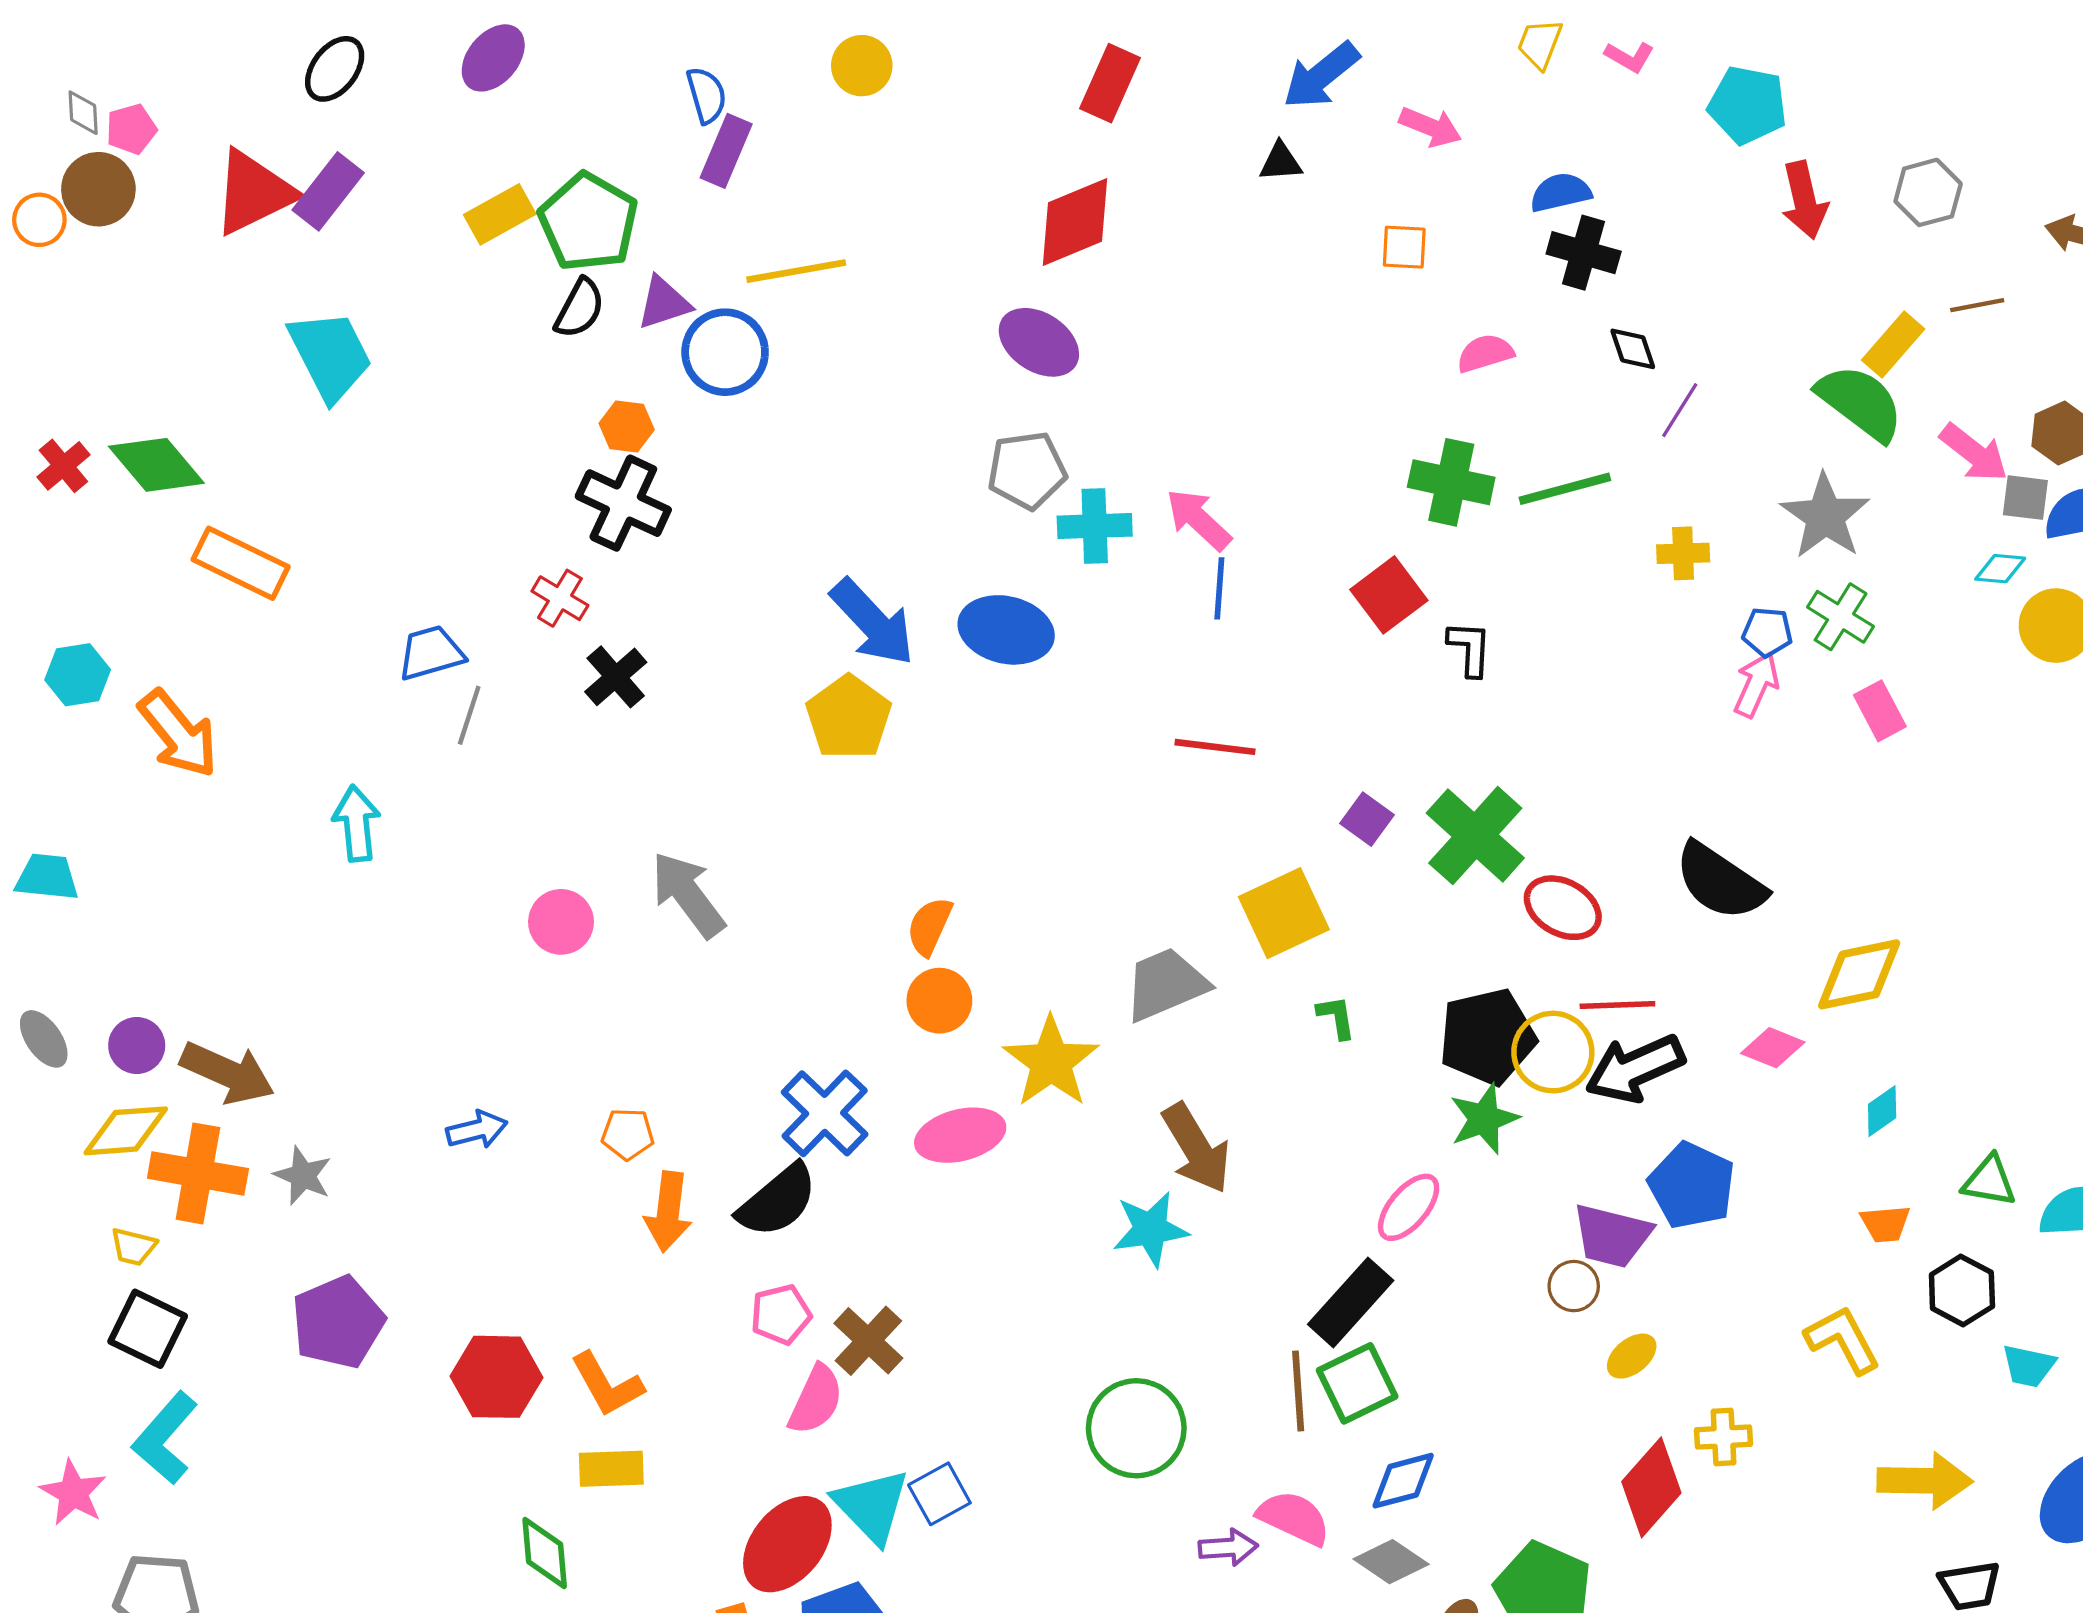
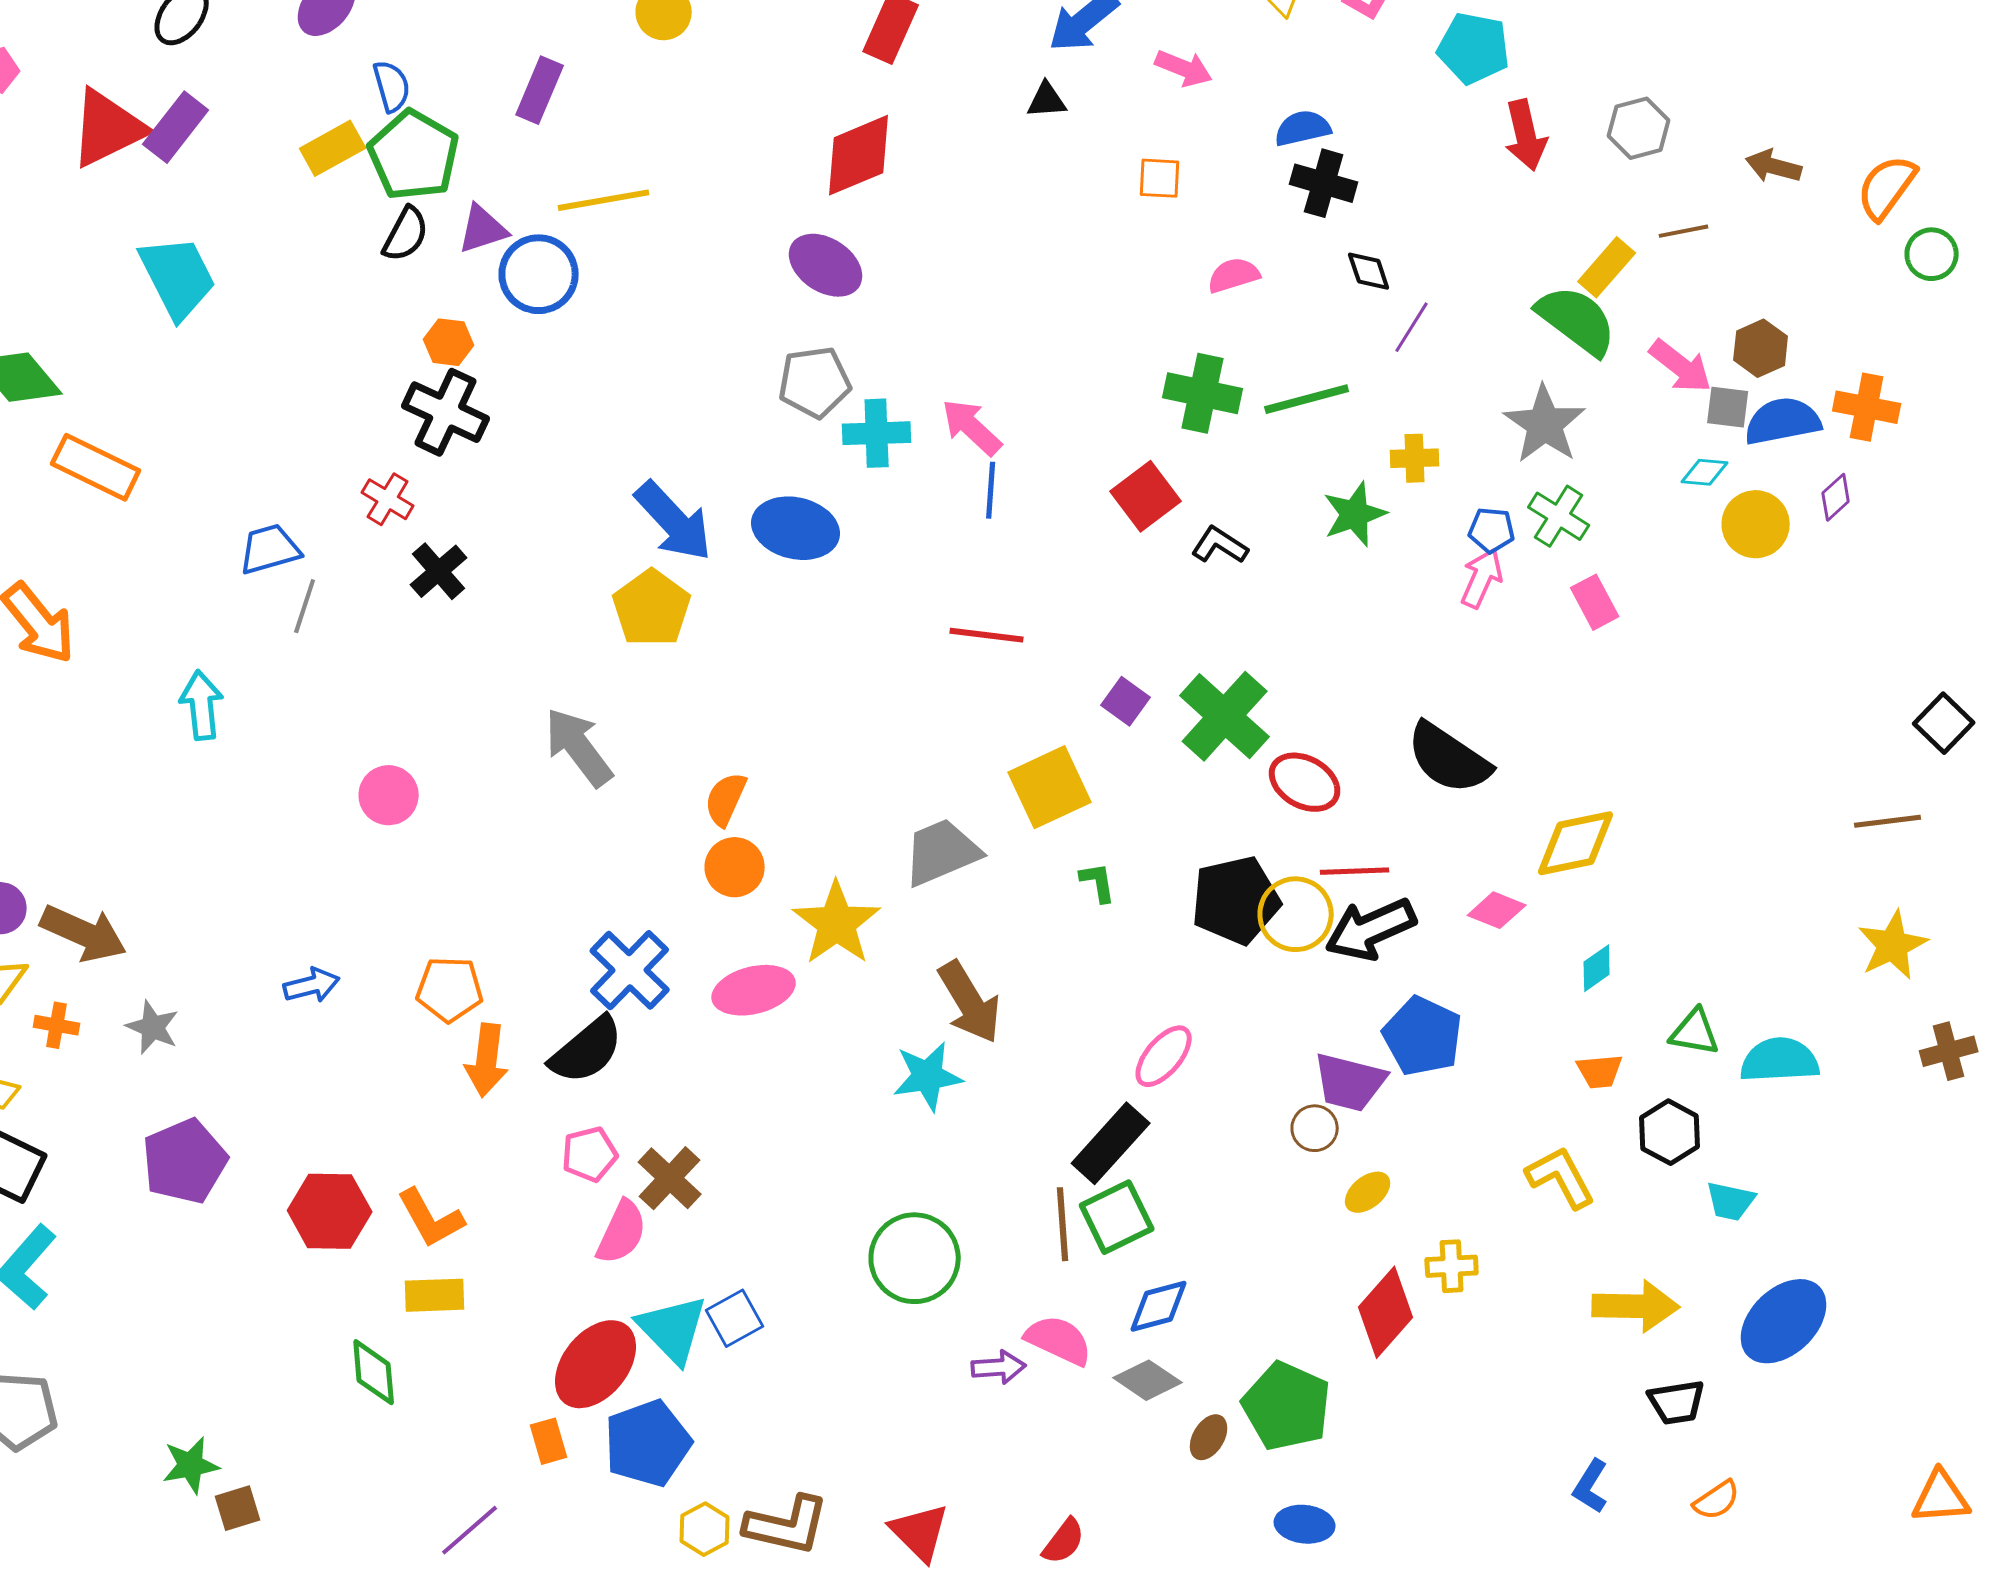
blue semicircle: (706, 95) -> (392, 86), moved
black L-shape: (1470, 649) -> (1220, 545), turned -60
gray arrow: (688, 895) -> (579, 747), moved
green star: (1484, 1119) -> (1355, 514), moved
orange pentagon: (628, 1134) -> (450, 989), size x1.4
orange cross: (198, 1173) -> (57, 1025), size x0.5

